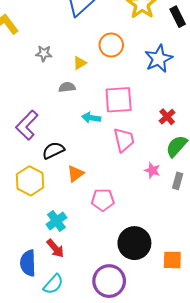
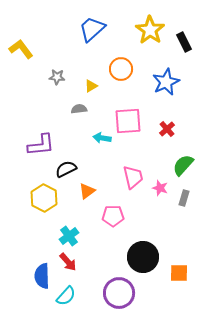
red cross: (167, 117) -> (167, 129), moved
purple L-shape: (27, 125) -> (41, 145), turned -140
pink trapezoid: (124, 140) -> (133, 177), moved

